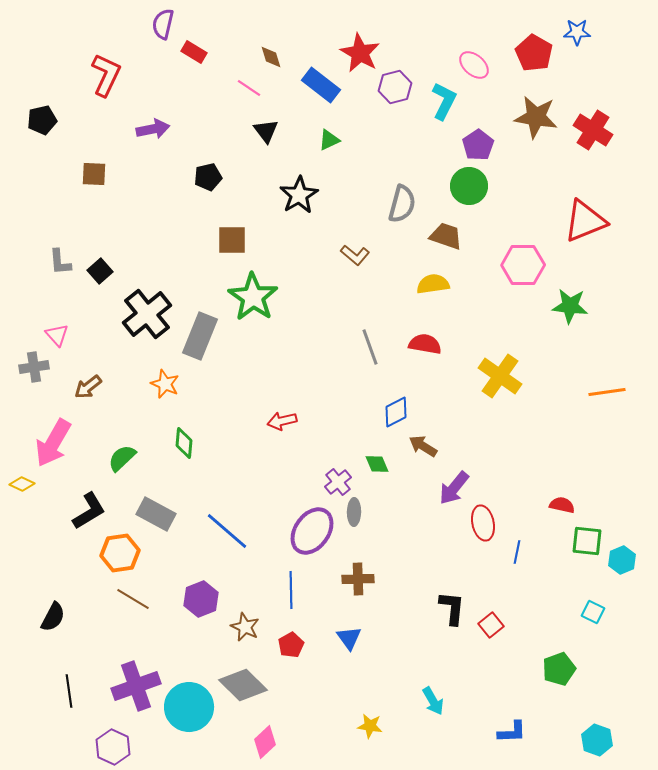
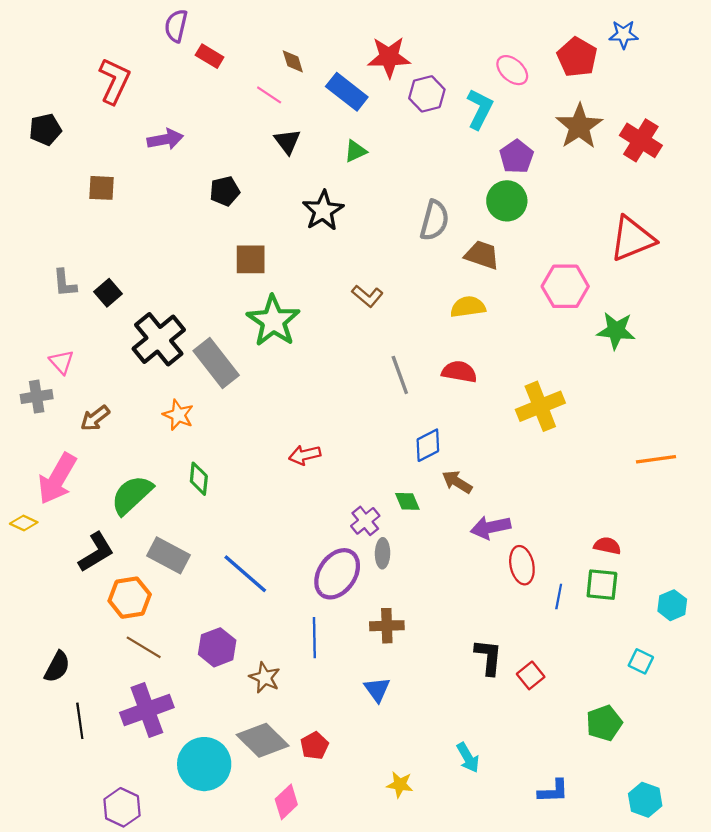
red star: (360, 53) -> (389, 57), turned -30
brown star: (536, 117) -> (579, 126), turned 30
brown L-shape: (355, 255) -> (367, 296), moved
gray rectangle: (200, 336) -> (216, 363), turned -60
yellow cross: (500, 376) -> (540, 406), turned 33
orange line: (607, 392) -> (656, 459), moved
green semicircle: (122, 458) -> (132, 495), size x1.4
purple arrow: (454, 488) -> (491, 527), turned 39
green square: (587, 541) -> (602, 585), moved
red pentagon: (291, 645) -> (314, 746), moved
purple cross: (136, 686) -> (147, 710), moved
black line: (69, 691) -> (80, 721), moved

